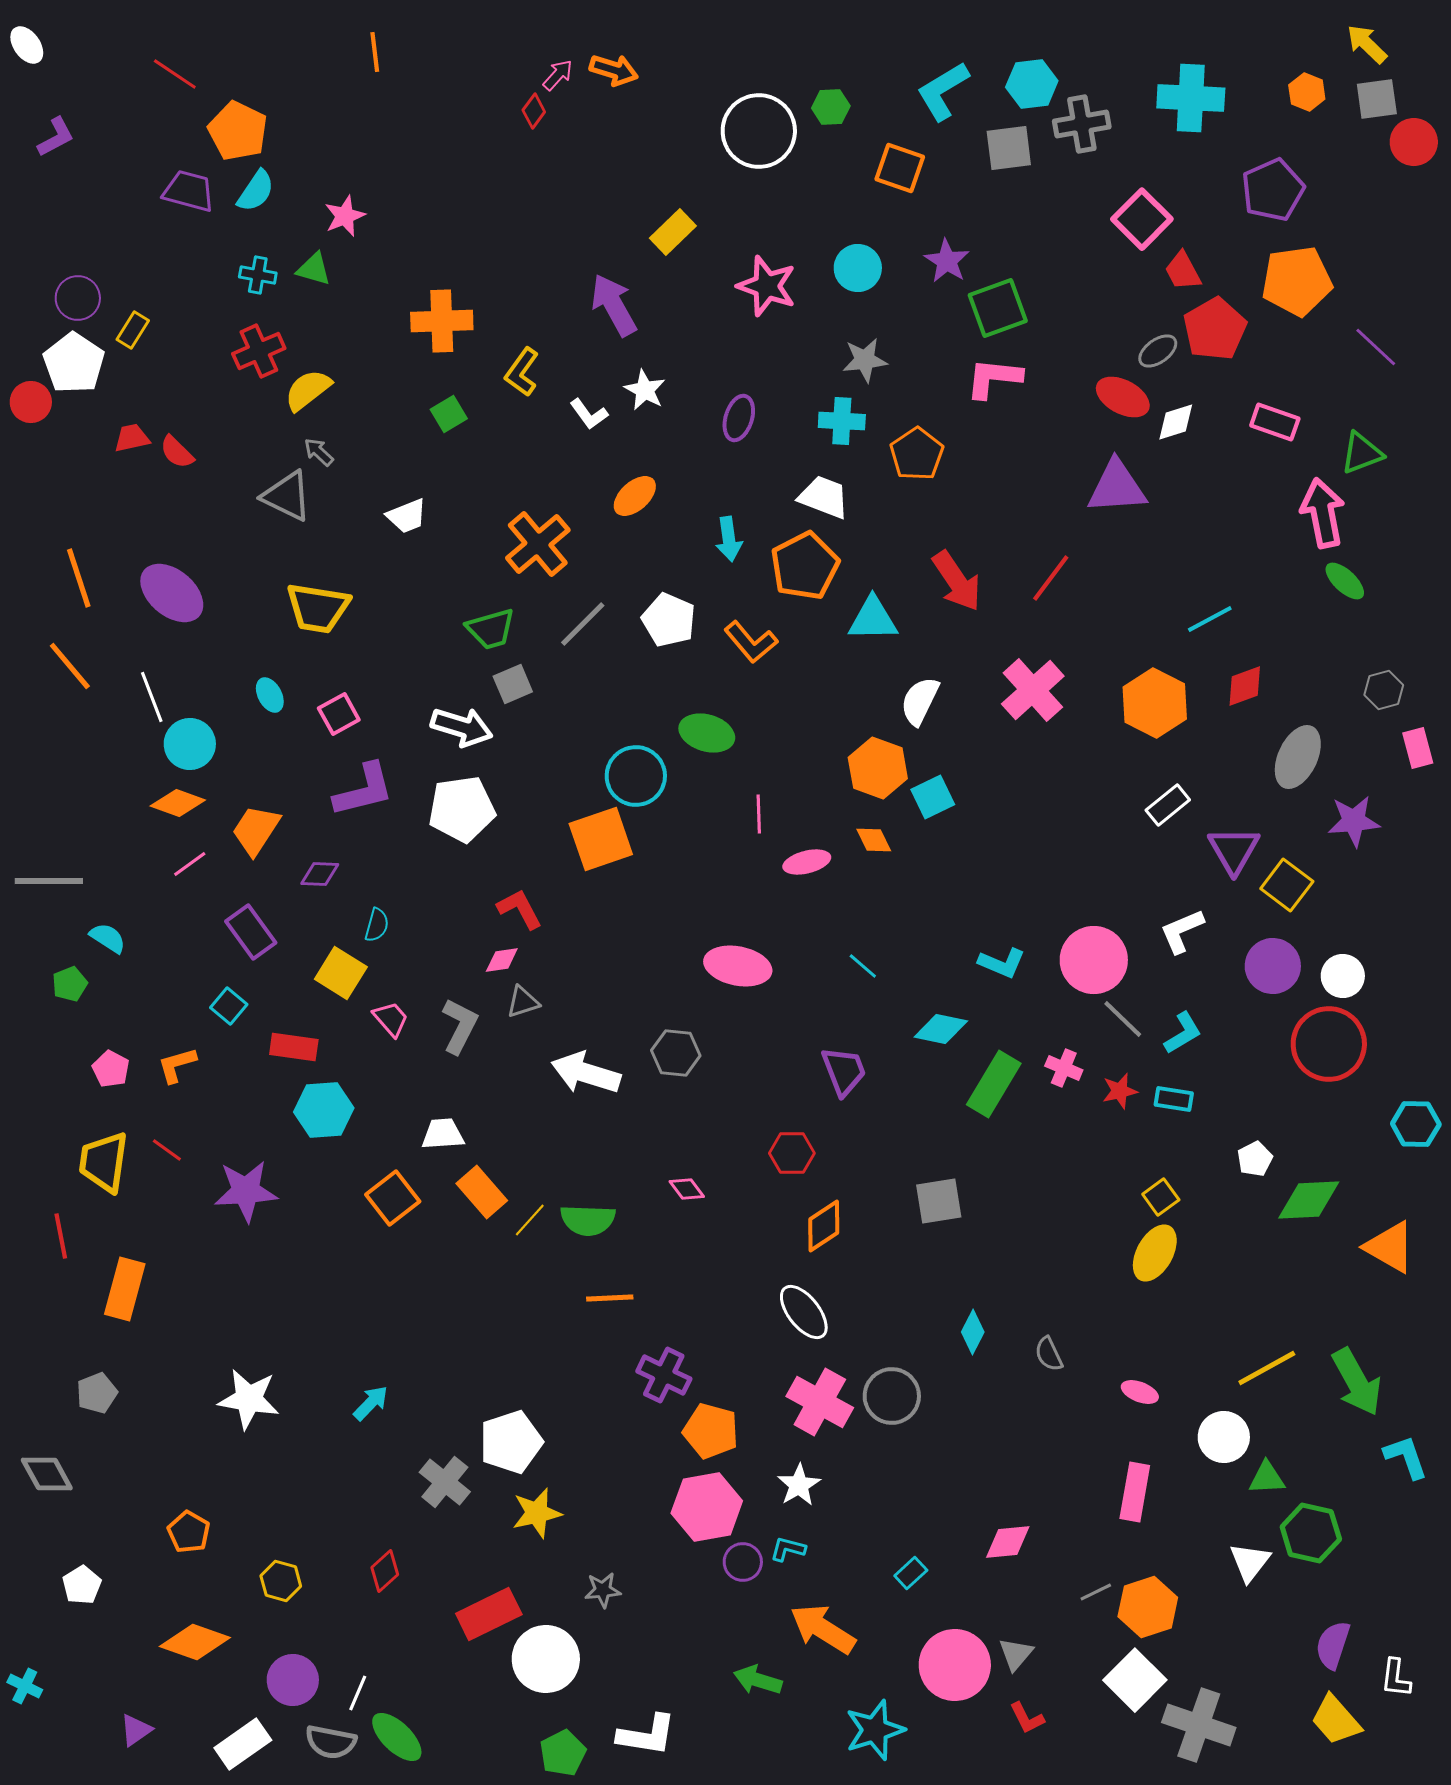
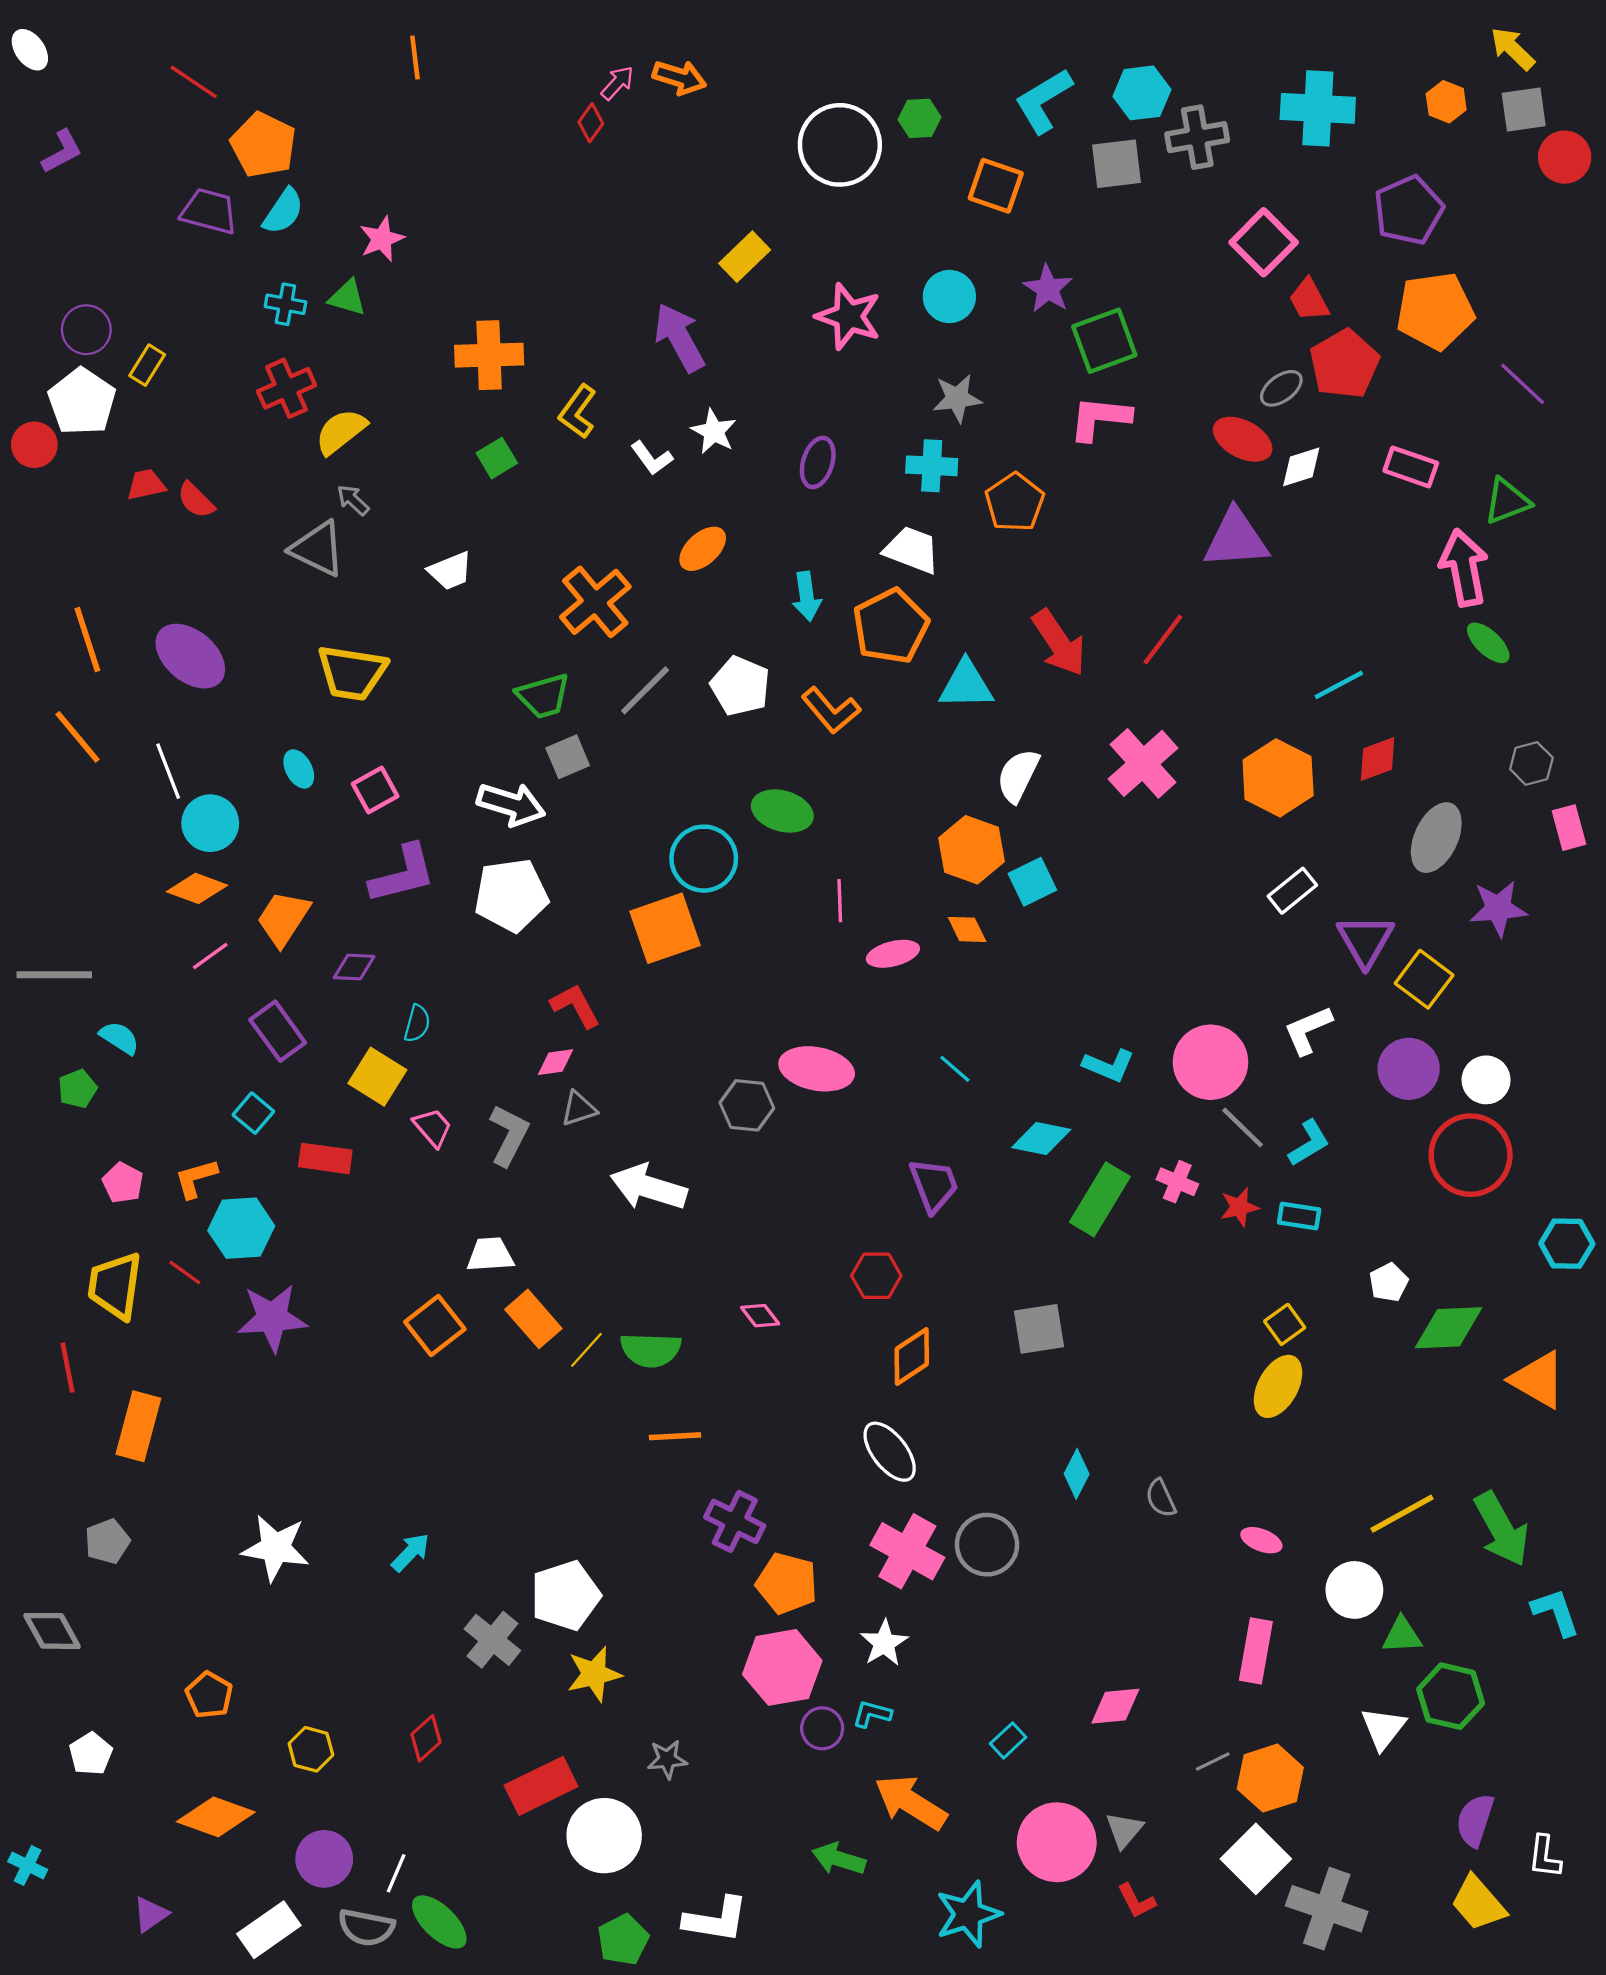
gray hexagon: (676, 1053) -> (747, 1105), moved
cyan hexagon: (324, 1110) -> (241, 1228), moved

